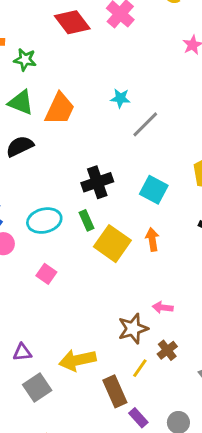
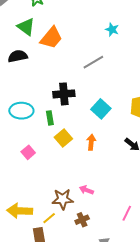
cyan star: (120, 98) -> (112, 30), moved
gray line: (145, 124) -> (93, 62), moved
yellow square: (112, 244) -> (63, 138), size x0.7
pink square: (46, 274) -> (28, 152), moved
yellow line: (140, 368) -> (49, 218), moved

